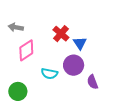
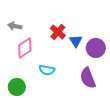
purple circle: (74, 65) -> (96, 48), moved
purple semicircle: (92, 82) -> (88, 78), size x1.5

